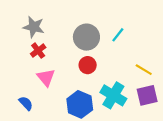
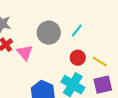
red circle: (88, 65) -> (78, 58), moved
pink triangle: (46, 77) -> (25, 53), moved

